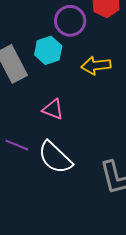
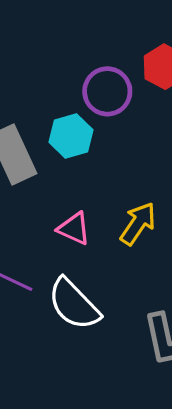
yellow arrow: (96, 65) -> (138, 224), moved, turned 128

